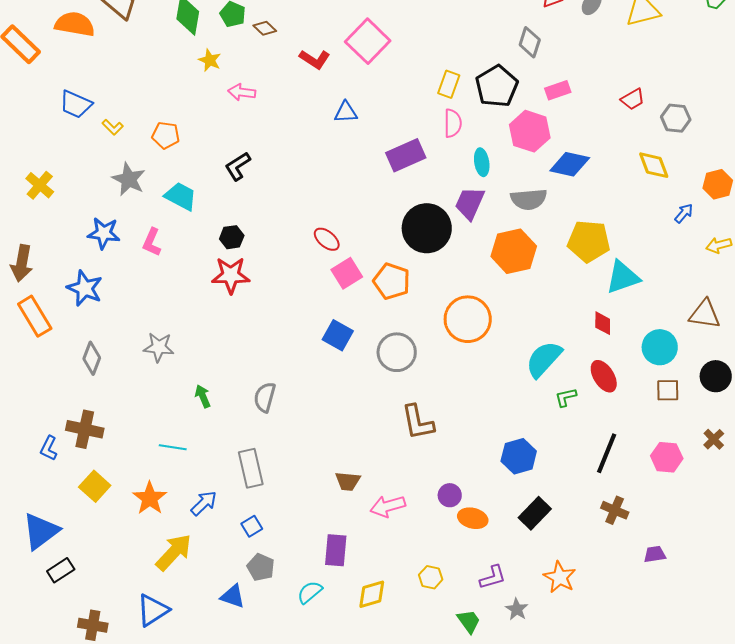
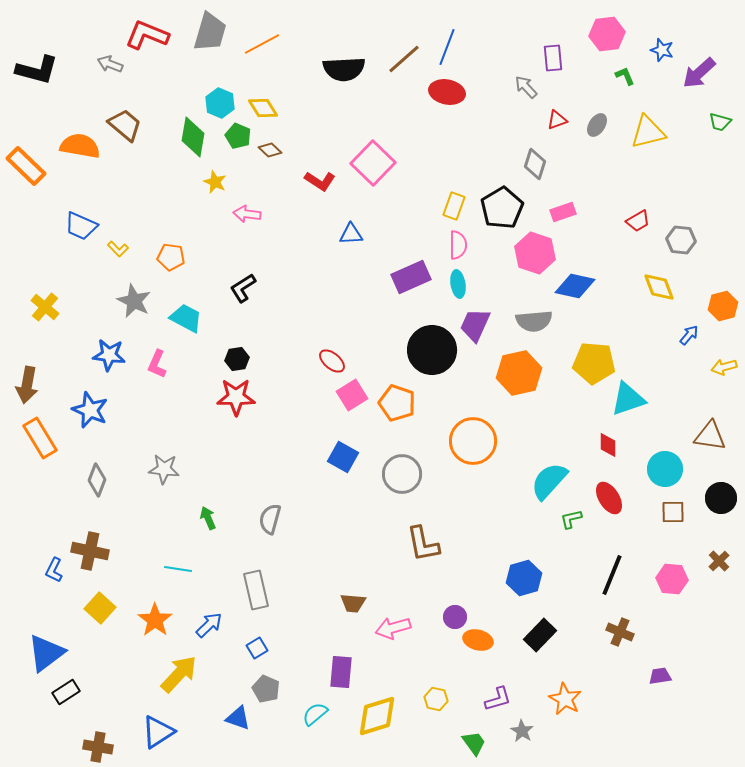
cyan ellipse: (482, 162) -> (458, 284), moved
yellow diamond: (372, 594) -> (377, 716), size x1.4

